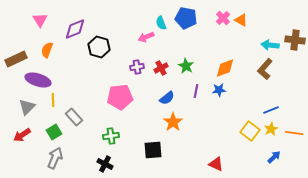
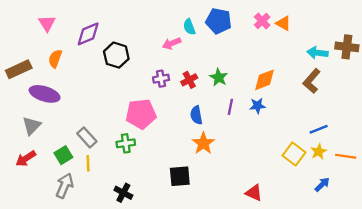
blue semicircle: (167, 98) -> (196, 115), turned 119
yellow line: (53, 100) -> (88, 163), moved
green cross: (111, 136) -> (126, 143), moved

